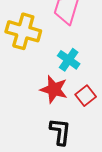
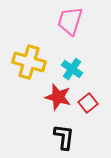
yellow cross: (23, 31) -> (29, 62), moved

